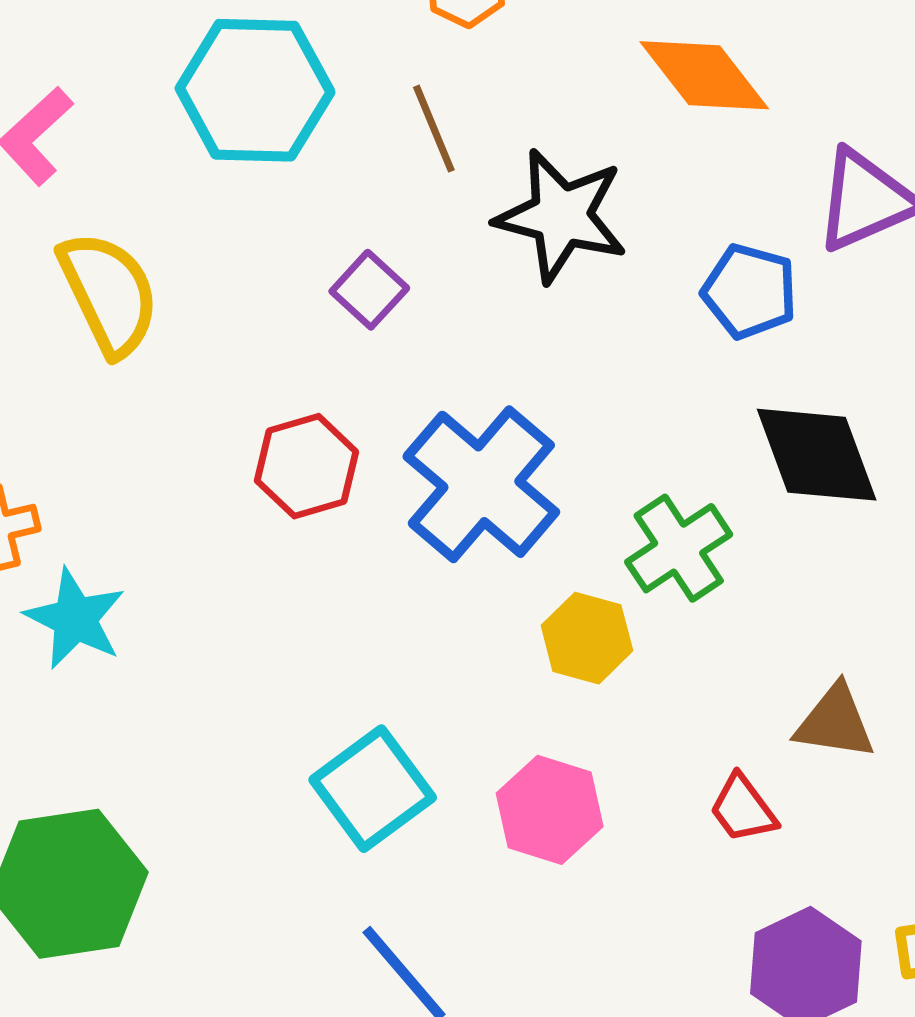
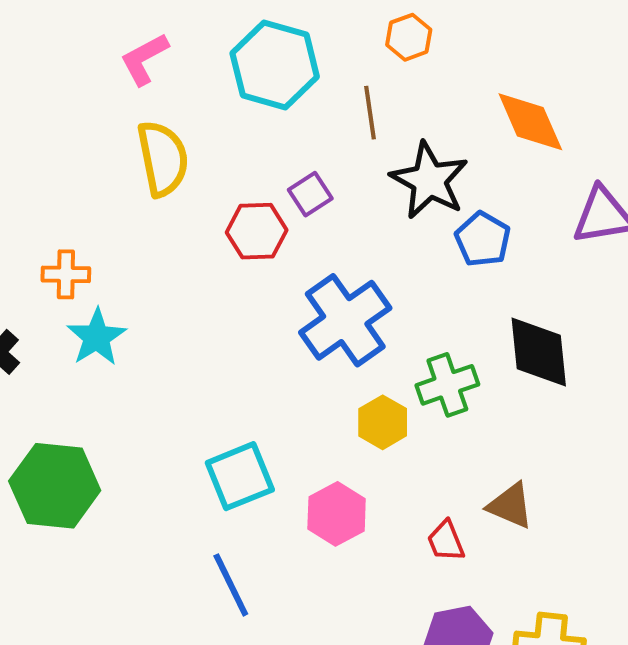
blue pentagon: (750, 291) -> (483, 239), moved
red hexagon: (306, 466) -> (257, 231), moved

